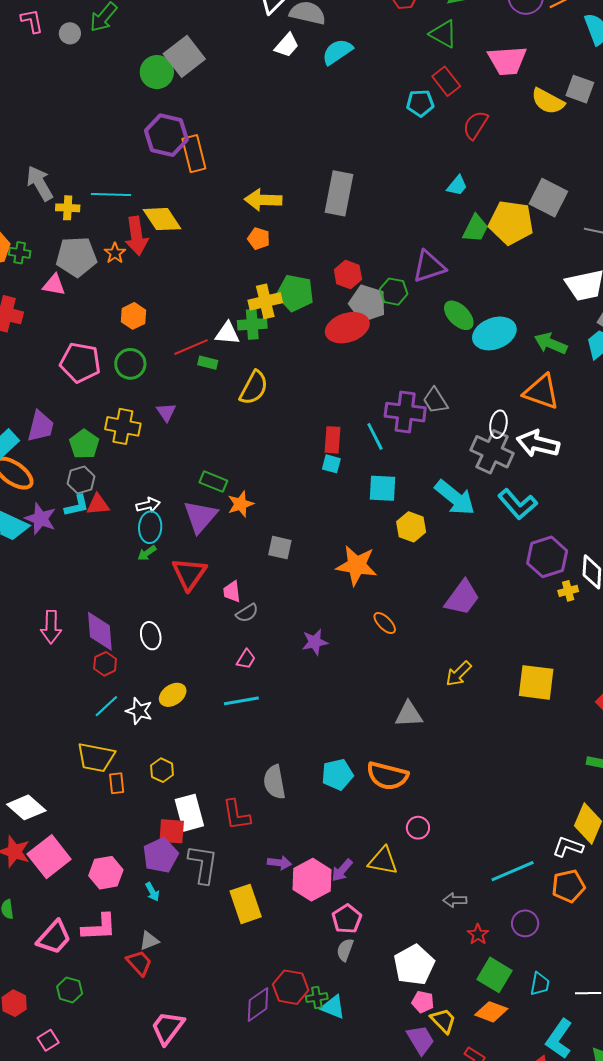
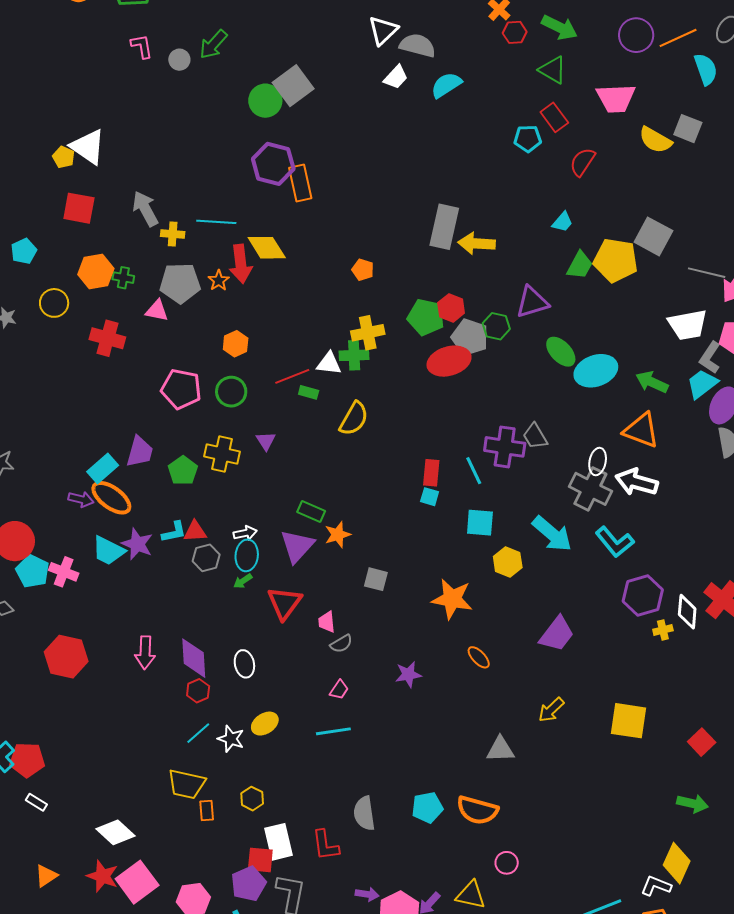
yellow arrow: (263, 200) -> (477, 243), moved
green pentagon: (295, 293) -> (426, 317), moved
gray hexagon: (81, 480) -> (206, 558), moved

